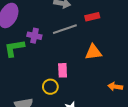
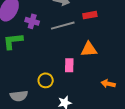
purple cross: (34, 36) -> (32, 21), moved
pink rectangle: (63, 70) -> (69, 65), moved

